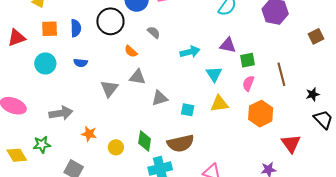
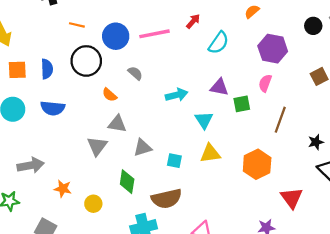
blue semicircle: (81, 63) -> (53, 108), size x1.5
brown line: (281, 74) -> (280, 120), turned 35
pink semicircle: (248, 83) -> (265, 83), moved
gray triangle: (109, 89) -> (97, 146), moved
green diamond: (145, 141) -> (127, 182), moved

